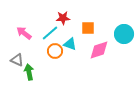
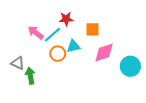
pink arrow: (24, 33) -> (36, 33), moved
cyan circle: (124, 34) -> (130, 66), moved
cyan triangle: (70, 44) -> (74, 46), turned -32

